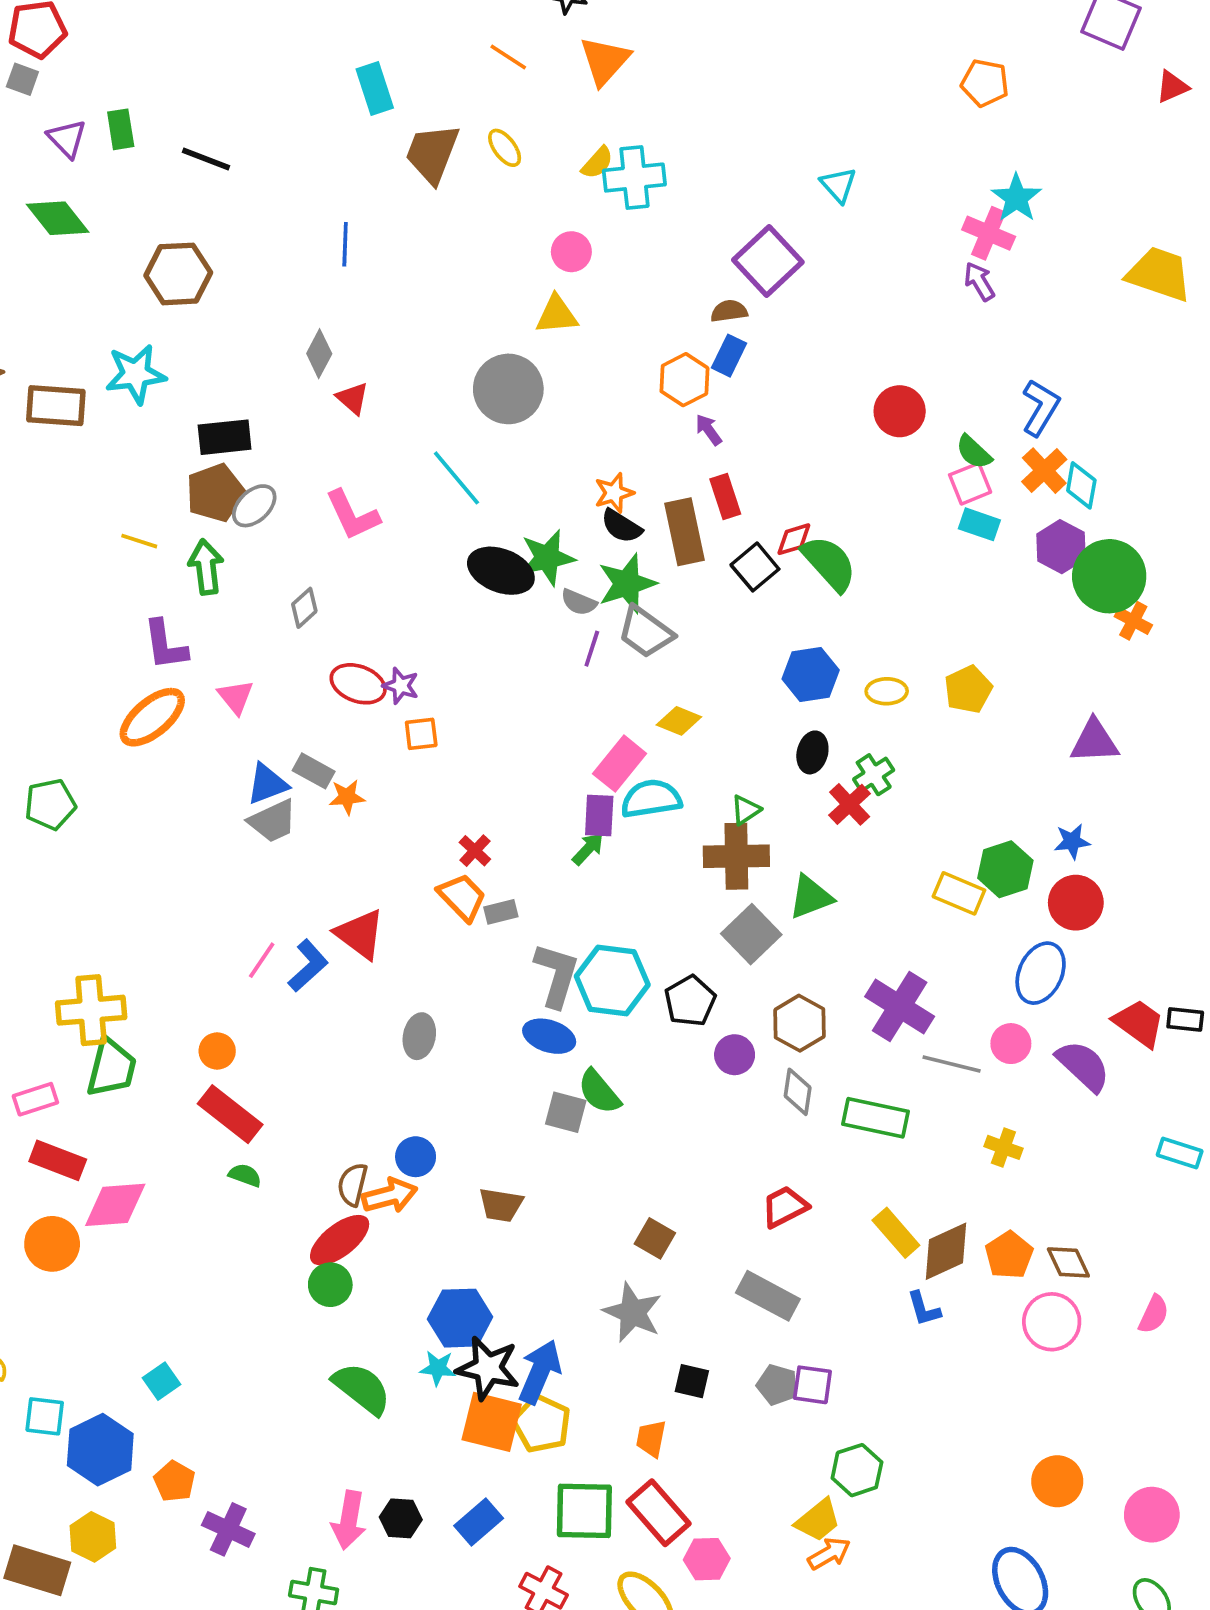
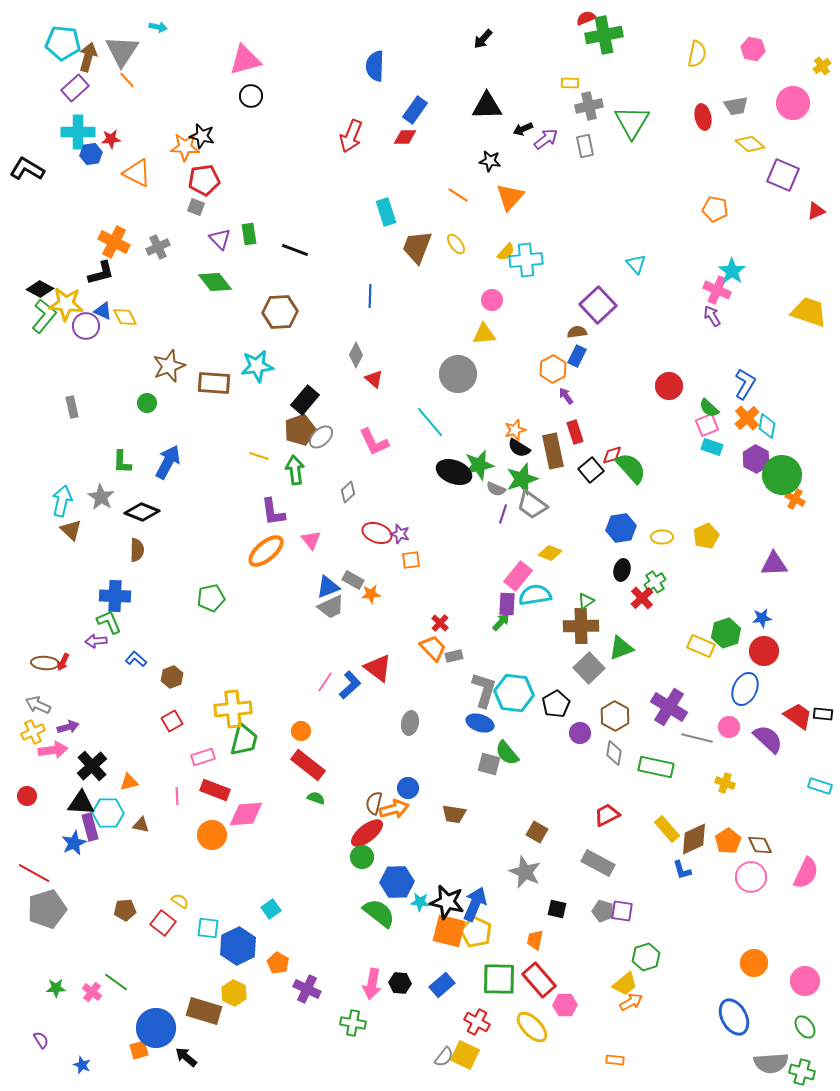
black rectangle: (225, 437) -> (305, 400), turned -44
pink semicircle: (1154, 1314) -> (806, 873), size x1.5
blue hexagon: (460, 1318) -> (397, 882), moved

